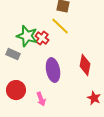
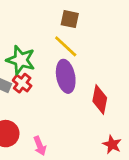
red cross: (42, 38) -> (22, 83), moved
purple ellipse: (53, 70) -> (66, 76), moved

